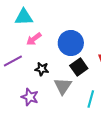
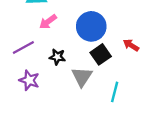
purple star: (30, 97) -> (29, 80), moved

